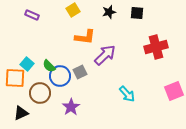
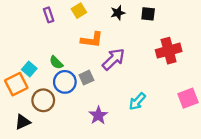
purple rectangle: (32, 15) -> (49, 15), moved, turned 48
green semicircle: (49, 66) -> (56, 62), moved
orange square: (15, 78) -> (16, 84), turned -30
cyan arrow: (127, 94) -> (137, 101), turned 84
purple star: (71, 107) -> (98, 115), moved

